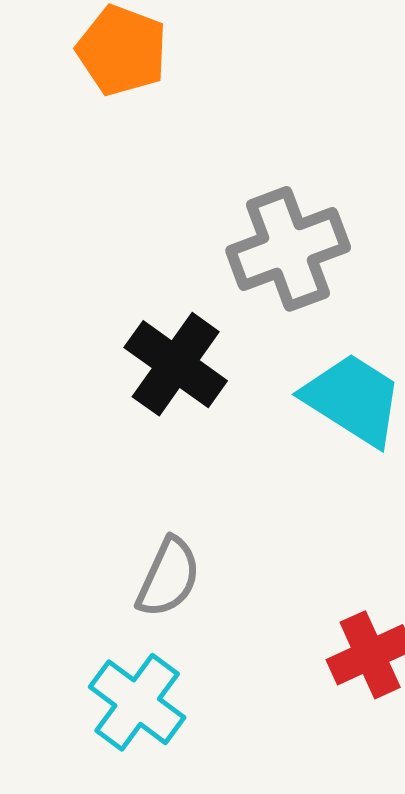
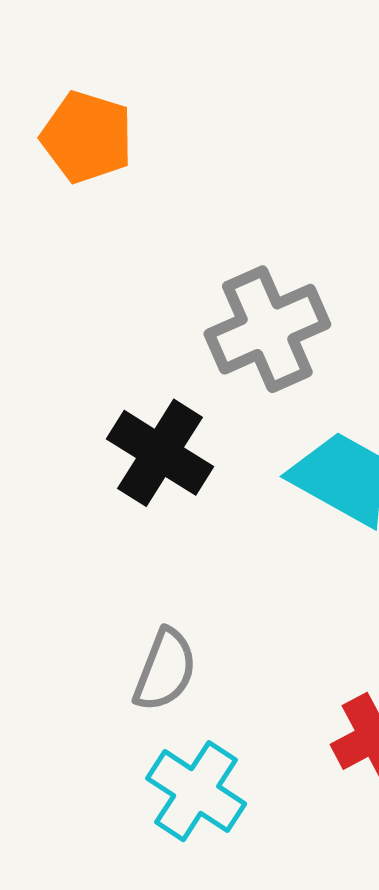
cyan cross: (137, 702) -> (196, 791), moved

